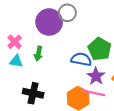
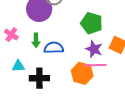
blue semicircle: (81, 59) -> (54, 48), moved
cyan triangle: (16, 61) -> (18, 66), moved

